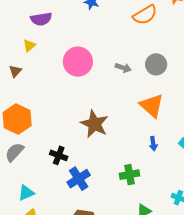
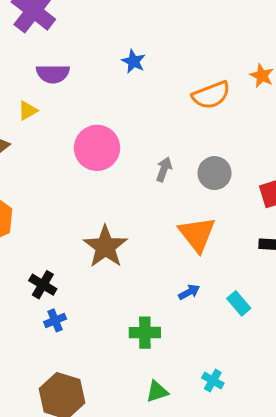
gray arrow: (123, 68) -> (164, 169), turned -98
blue arrow: (153, 144) -> (189, 292), turned -120
blue cross: (79, 179) -> (55, 320), moved, size x0.6

